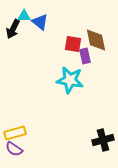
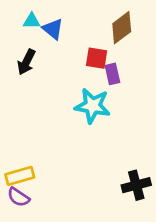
black arrow: (13, 29) -> (26, 62), moved
brown diamond: (96, 40) -> (122, 28), moved, turned 65

